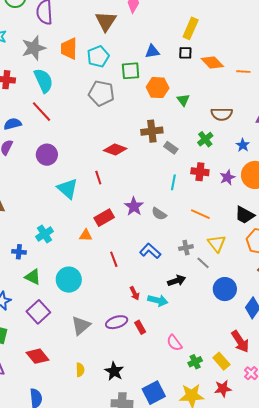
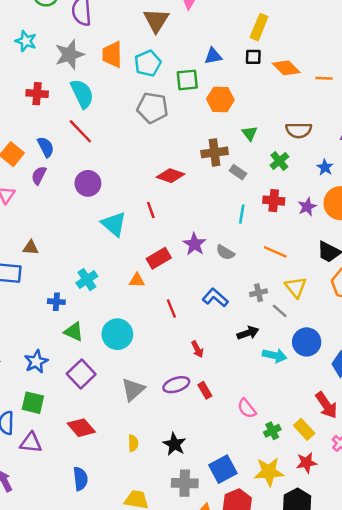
green triangle: (183, 100) -> (250, 133), moved
blue semicircle: (13, 124) -> (46, 147), turned 78
cyan arrow: (158, 300) -> (275, 355), moved

